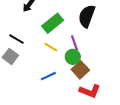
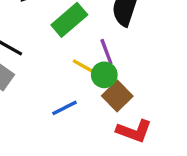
yellow line: (51, 47) -> (83, 66), moved

